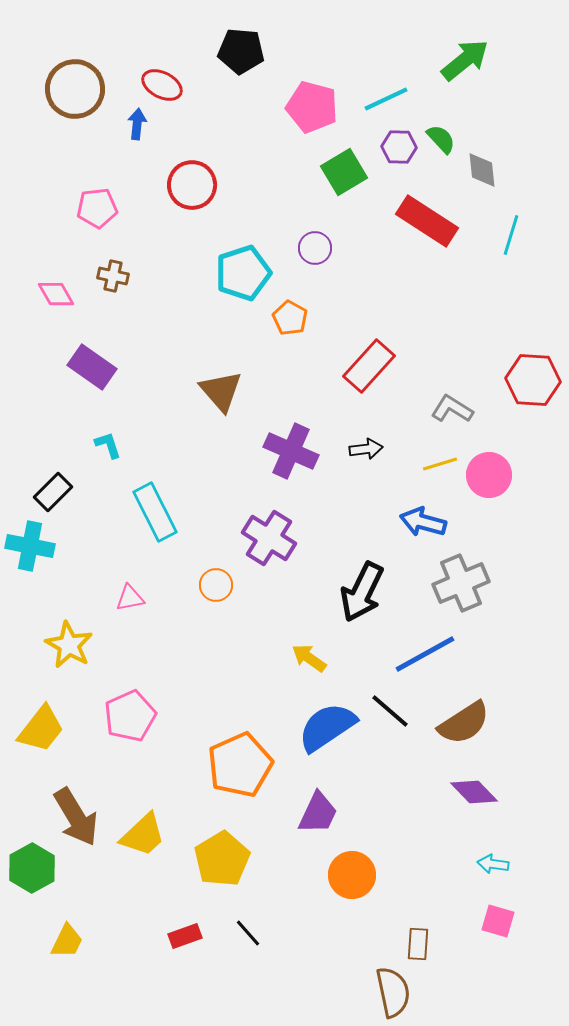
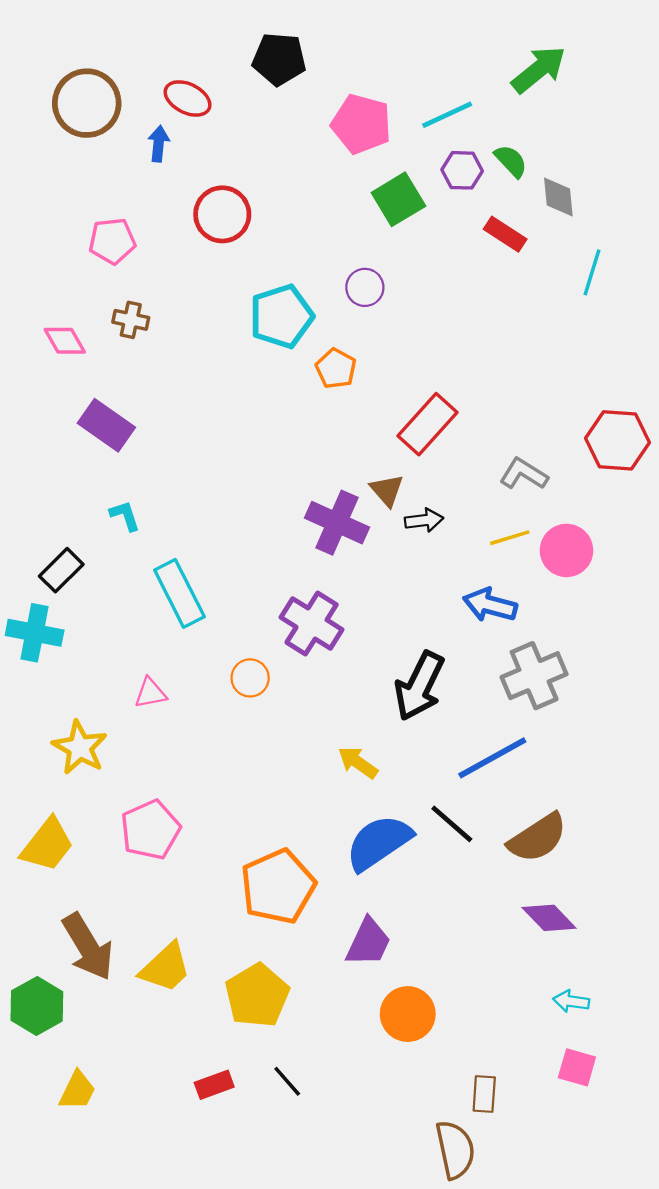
red rectangle: (427, 221) -> (505, 234), moved, size x0.6
brown triangle: (221, 391) -> (387, 490), moved, size x0.7

